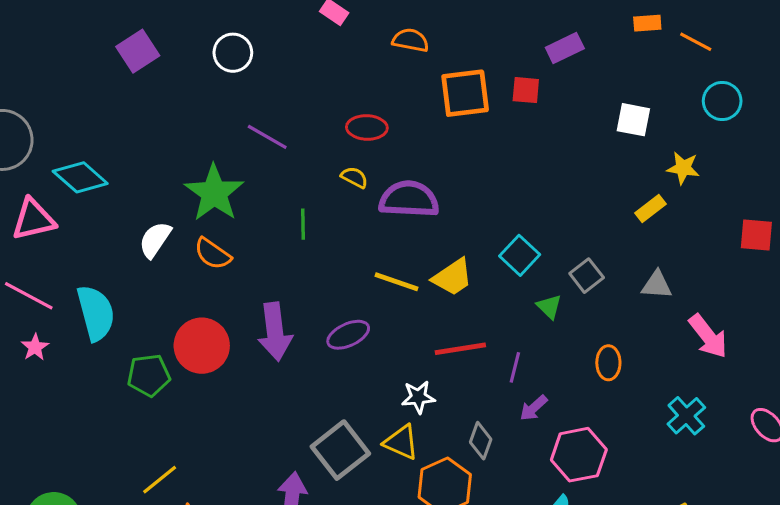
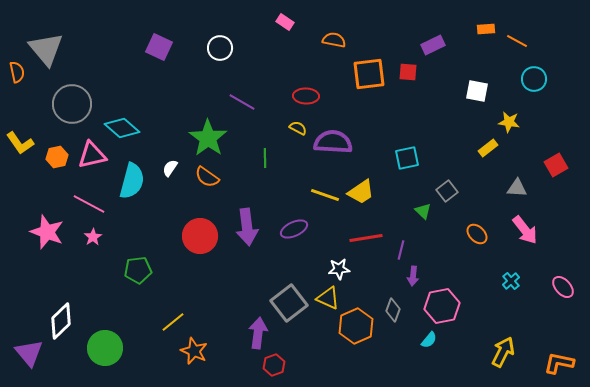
purple square: (138, 51) -> (159, 47), turned -32
red square: (756, 235) -> (556, 165), turned -35
white semicircle: (155, 240) -> (170, 168), size x0.7
cyan square: (520, 255) -> (407, 158), moved, turned 35
gray triangle: (657, 285) -> (517, 188), moved
cyan semicircle: (96, 313) -> (132, 181), moved, turned 30
orange ellipse: (608, 363) -> (477, 234), moved, turned -45
green pentagon: (149, 375) -> (138, 270), moved
purple arrow: (534, 408) -> (413, 276), turned -42
cyan cross: (686, 416) -> (511, 281), size x0.7
gray diamond: (481, 441) -> (393, 310), moved

